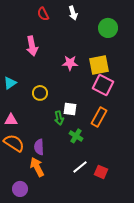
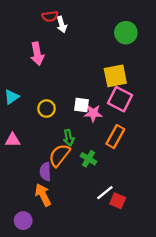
white arrow: (73, 13) -> (62, 25), moved
red semicircle: (43, 14) -> (50, 16), turned -72
pink star: (70, 63) -> (93, 113), moved
white square: (70, 109) -> (82, 105), moved
orange semicircle: (14, 143) -> (59, 155), moved, turned -85
white line: (80, 167) -> (105, 193), moved

